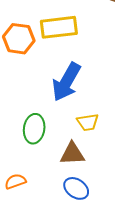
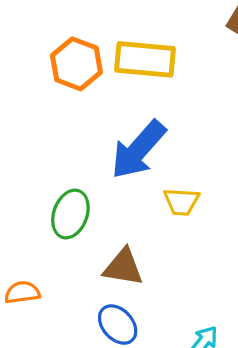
yellow trapezoid: (88, 122) -> (181, 202), moved

